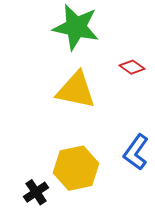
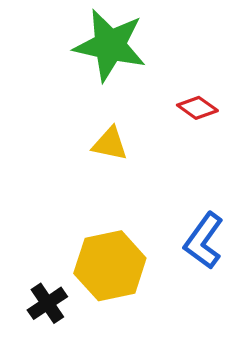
yellow triangle: (76, 90) -> (110, 144), size x0.6

